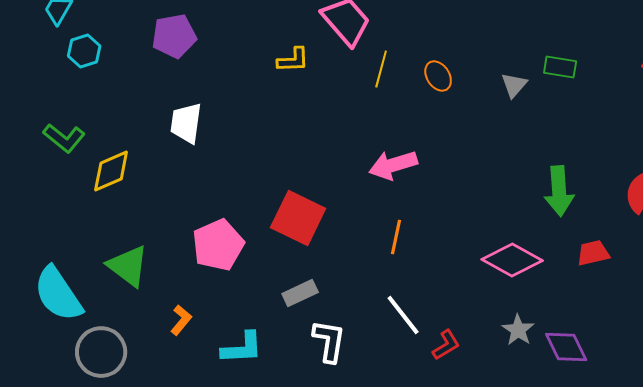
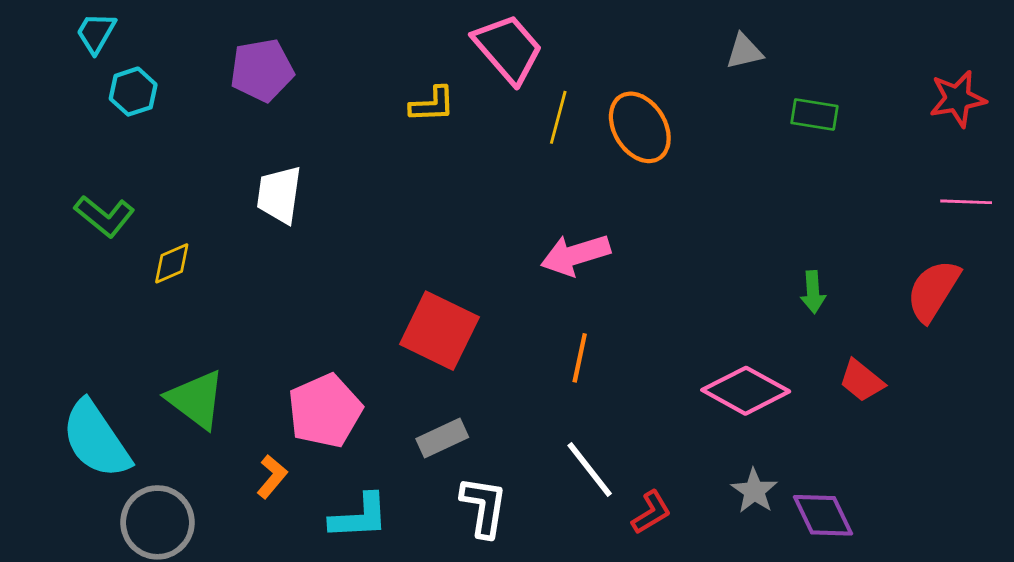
orange ellipse: (438, 76) -> (640, 127), size x1.6
gray triangle: (514, 85) -> (744, 52), moved, turned 36
yellow diamond: (111, 171) -> (172, 263), size x0.7
green arrow: (559, 191) -> (813, 292), size x0.6
pink pentagon: (218, 245) -> (325, 411), moved
red trapezoid: (593, 253) -> (862, 381), turned -128

